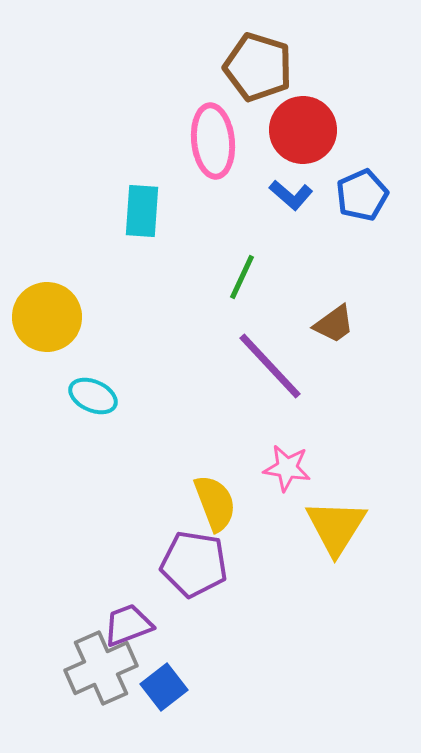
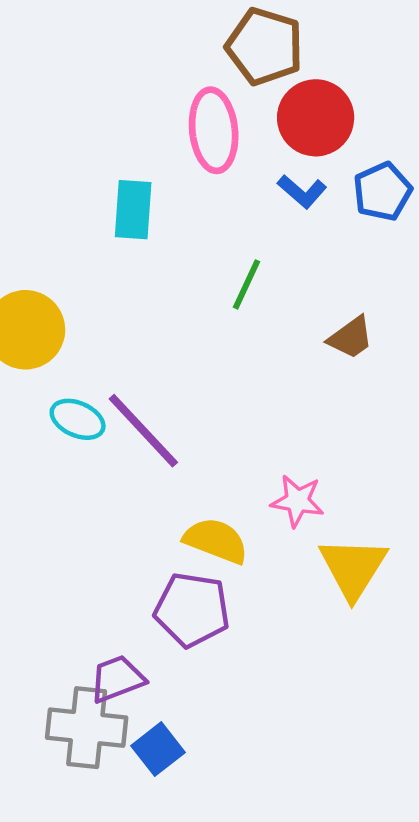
purple line: (270, 366) -> (143, 431), moved
yellow semicircle: (215, 503) -> (216, 541), turned -48
gray cross: (101, 668) -> (87, 728), turned 30

